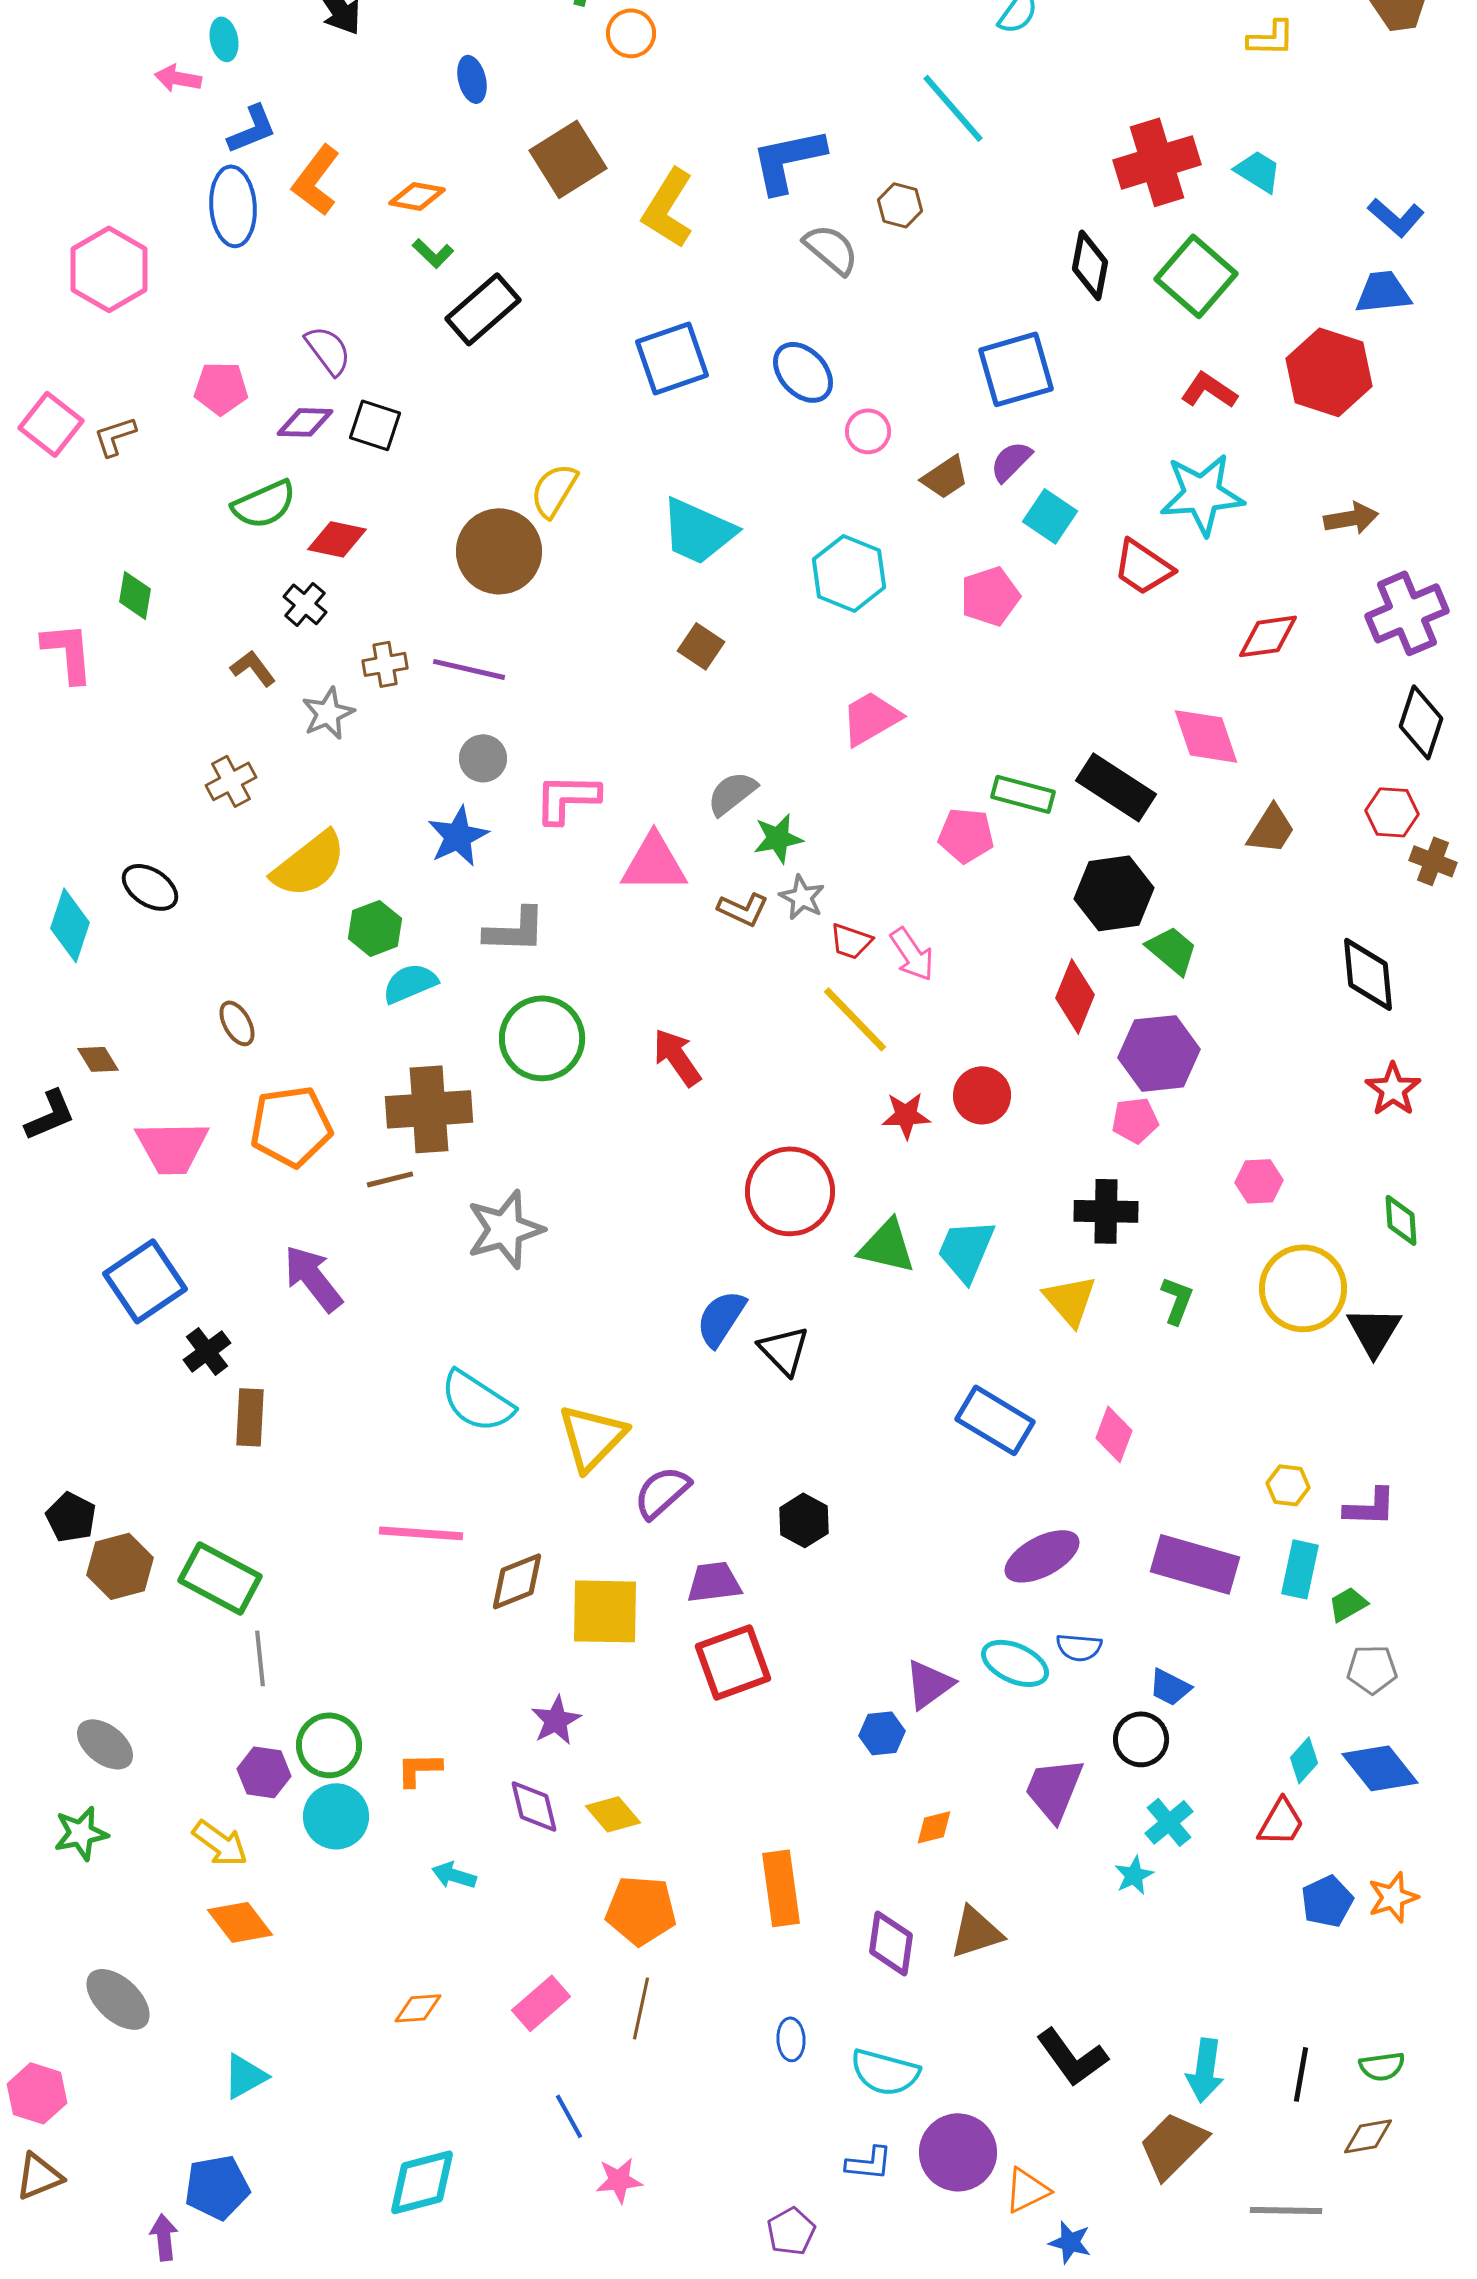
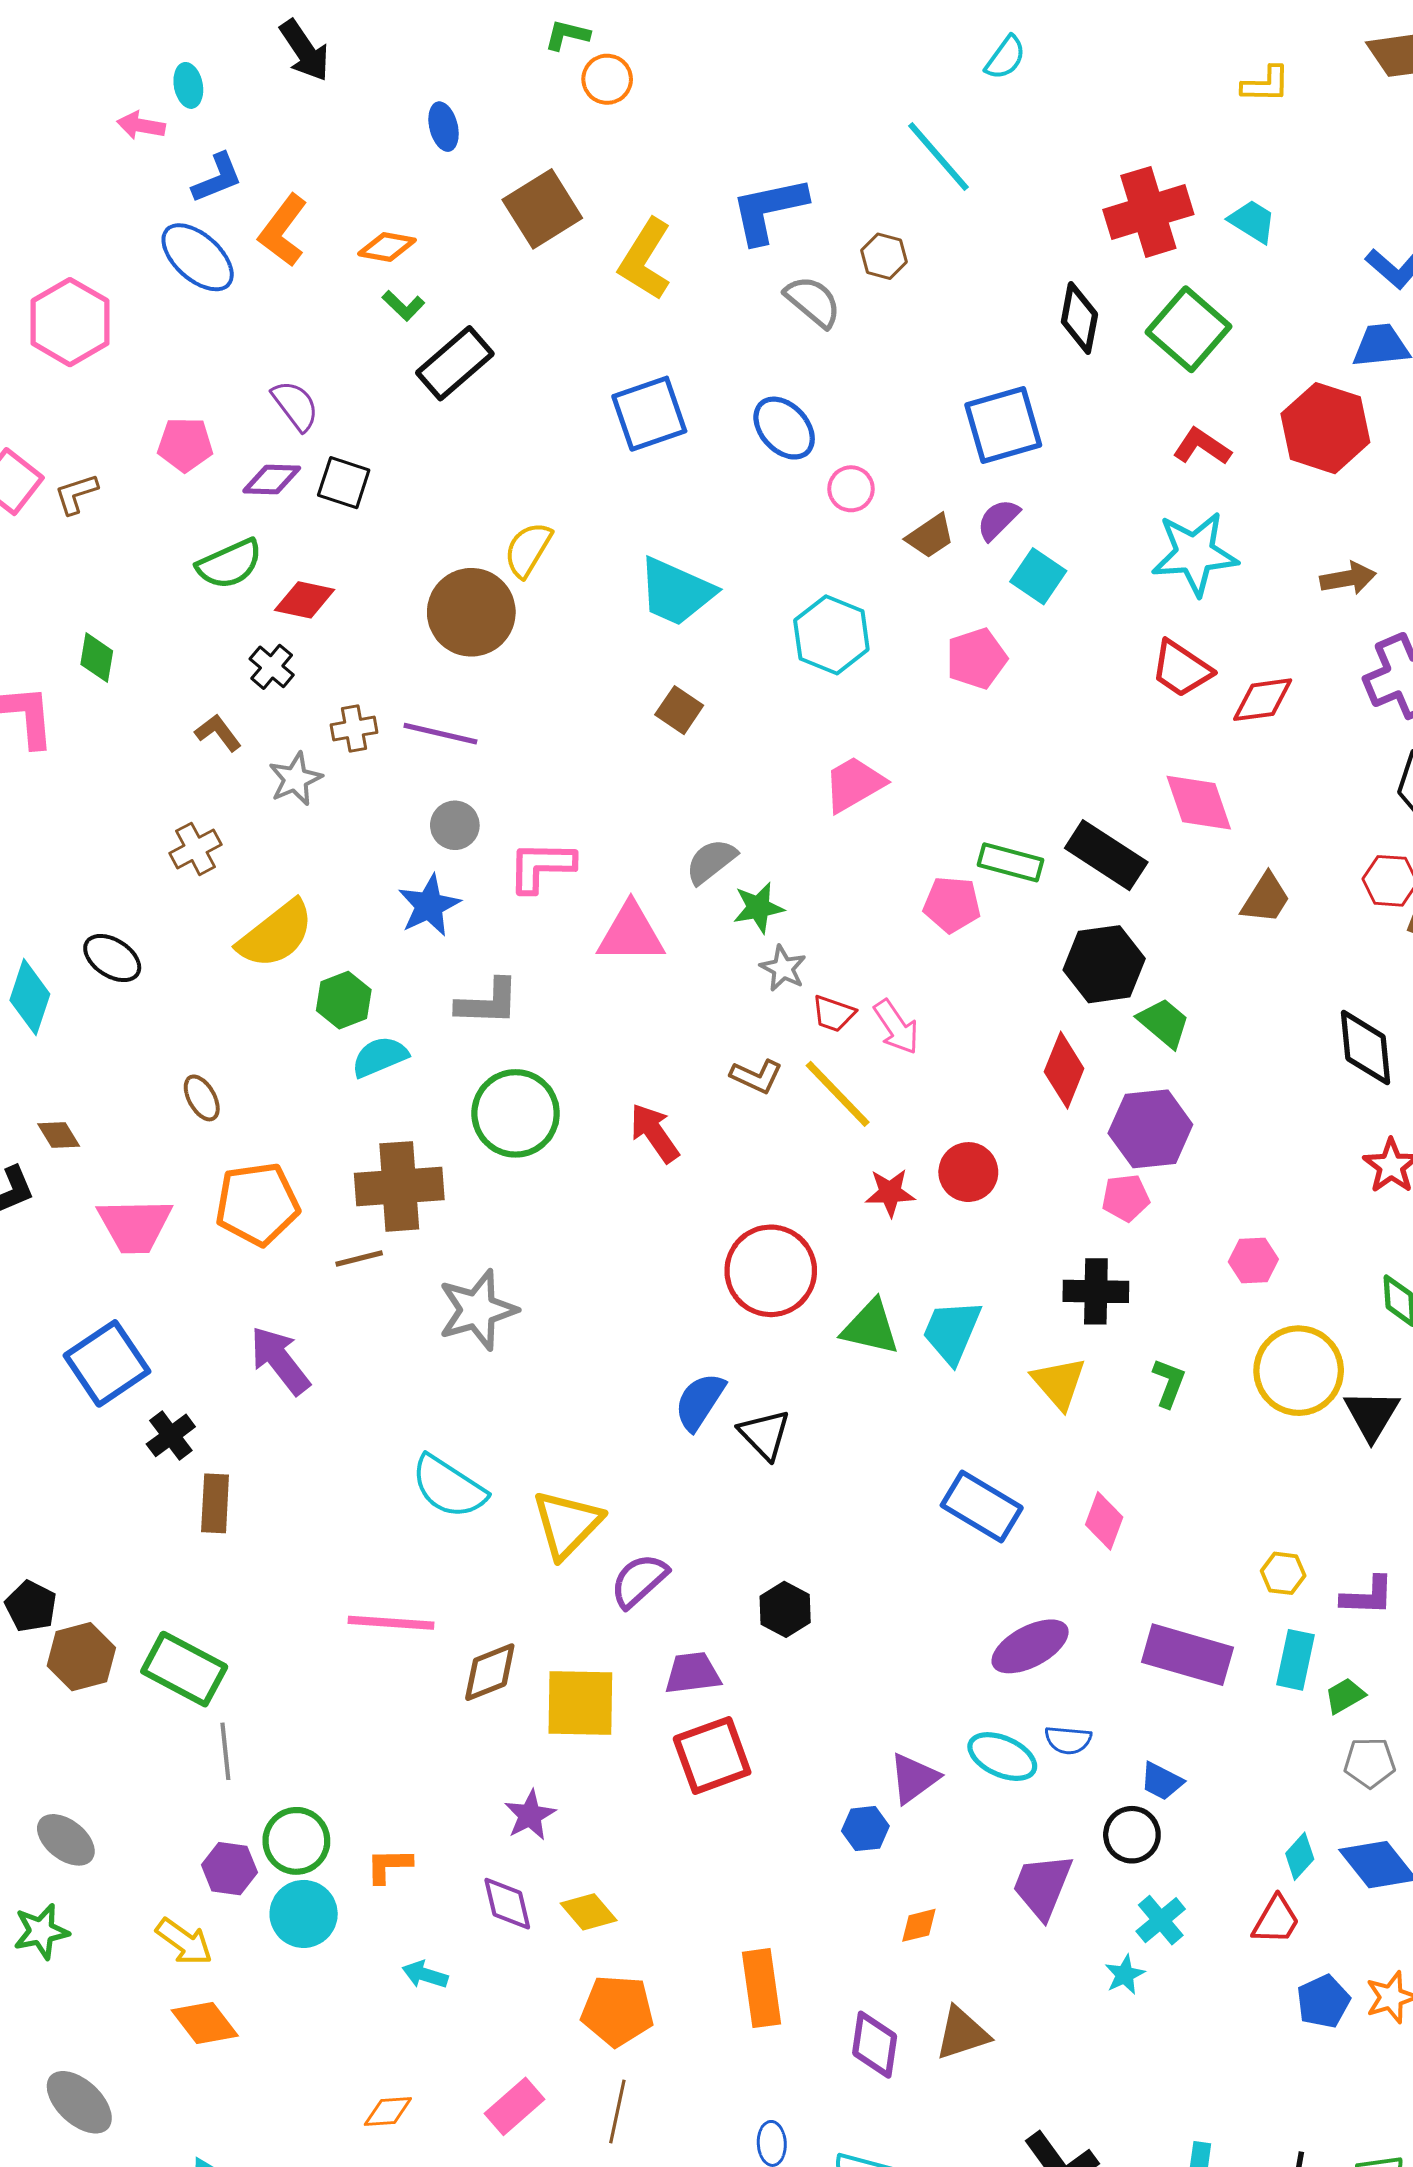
blue ellipse: (233, 206) -> (198, 257), turned -44
red trapezoid: (1143, 567) -> (1181, 669), moved
brown L-shape: (743, 909) -> (756, 1076), moved

